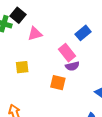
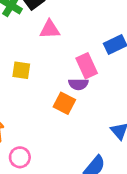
purple semicircle: (72, 66) -> (78, 84), moved

